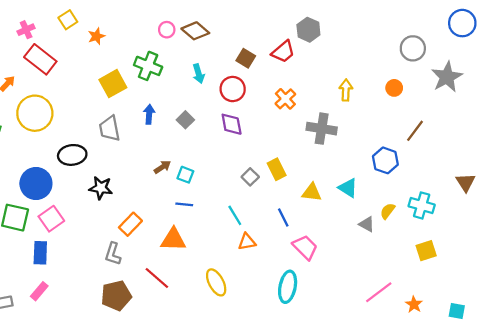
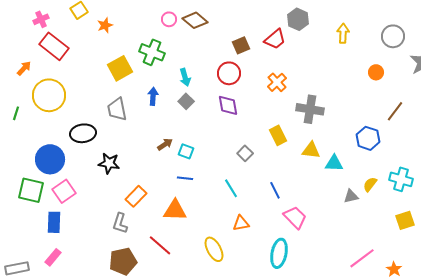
brown square: (246, 58) -> (241, 45), turned 36
cyan arrow: (199, 74) -> (185, 77), moved
yellow arrow: (346, 90) -> (343, 33), moved
yellow rectangle: (277, 169) -> (278, 135), moved
cyan triangle: (348, 188) -> (334, 163), turned -30
yellow triangle: (312, 192) -> (311, 150), moved
gray triangle: (367, 224) -> (351, 196), turned -42
orange triangle: (247, 242) -> (241, 223), moved

